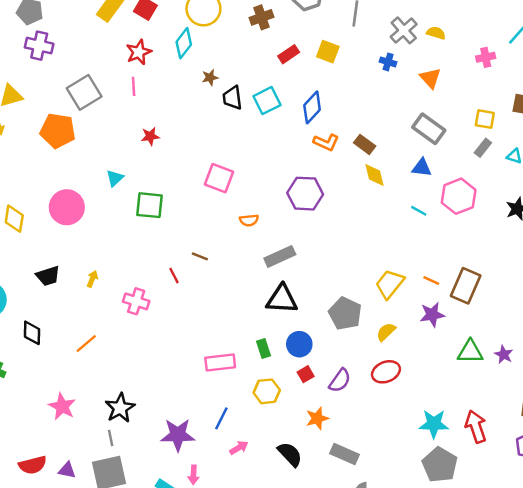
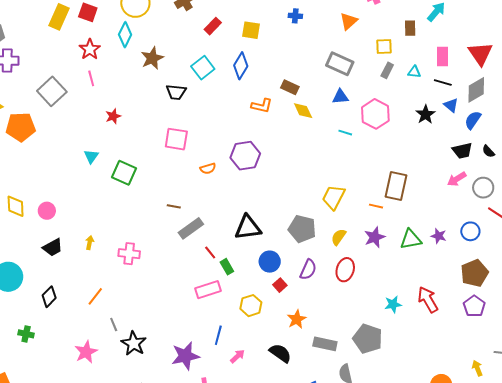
yellow square: (328, 52) -> (251, 30), moved
brown star: (210, 77) -> (152, 58), size x1.6
orange triangle: (430, 78) -> (349, 21), moved, turned 42
black trapezoid: (232, 98) -> (176, 92), moved, turned -65
orange pentagon: (58, 131) -> (21, 127), moved
orange L-shape: (326, 142) -> (262, 106), moved
purple hexagon: (305, 194) -> (245, 156), moved
green square: (149, 205) -> (124, 173), turned 30
pink circle: (67, 207) -> (47, 211), moved, size x0.6
gray rectangle: (280, 256) -> (191, 228), moved
red line: (174, 276) -> (210, 253), moved
orange line: (431, 281) -> (376, 206), moved
purple star: (432, 315) -> (375, 237), moved
black diamond: (32, 333) -> (49, 297), turned 55
green rectangle: (264, 348) -> (227, 267), moved
red ellipse: (386, 372) -> (345, 270), turned -40
purple semicircle: (340, 381) -> (308, 270), moved
pink star: (62, 406) -> (86, 352), turned 30
cyan star: (434, 424) -> (393, 304), size x0.7
gray line: (111, 438) -> (114, 324), moved
gray pentagon: (440, 465) -> (368, 339), moved

